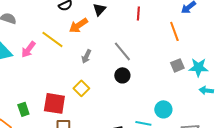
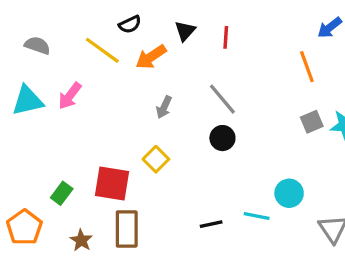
red line: (138, 13) -> (226, 37), moved
yellow line: (52, 39) -> (102, 50), moved
green rectangle: (23, 109) -> (62, 193), turned 56

